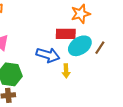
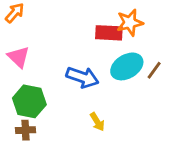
red rectangle: (66, 34) -> (109, 33), moved
yellow arrow: (66, 71) -> (97, 122), moved, turned -32

